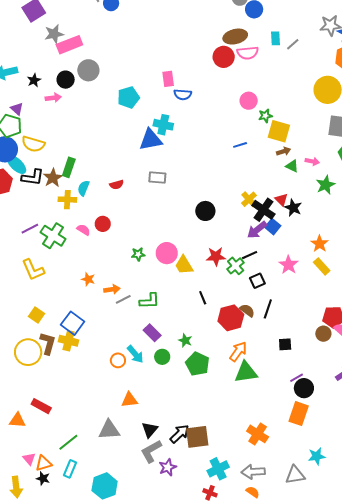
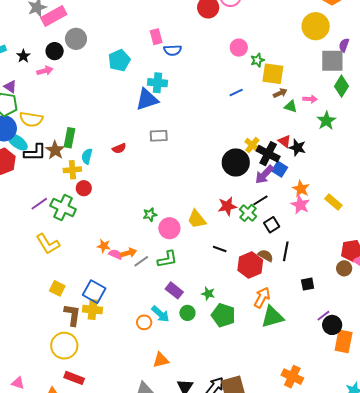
black circle: (205, 211) -> (236, 162), moved, size x1.4
red circle: (103, 224) -> (84, 188), moved
pink semicircle: (83, 230) -> (115, 254), moved
orange star: (320, 244) -> (301, 189), moved
pink circle: (167, 253) -> (169, 228), moved
black line: (203, 298) -> (220, 249), turned -40
yellow circle: (28, 352) -> (64, 346), moved
orange rectangle: (299, 414) -> (344, 341), moved

